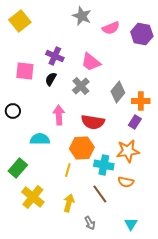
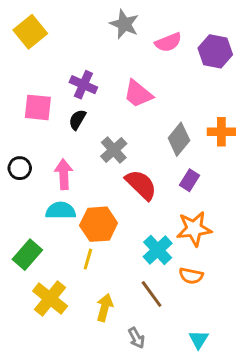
gray cross: (81, 86) -> (114, 150), moved
orange cross: (141, 101) -> (221, 132), moved
pink arrow: (59, 115) -> (64, 174), moved
red semicircle: (93, 122) -> (141, 185), turned -145
purple rectangle: (135, 122) -> (190, 180), moved
orange hexagon: (82, 148) -> (99, 224), moved
cyan cross: (104, 165) -> (158, 250), turned 36
yellow line: (68, 170) -> (88, 259), moved

